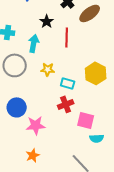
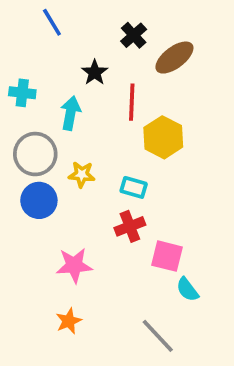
yellow star: (48, 69) -> (82, 174), moved
yellow hexagon: (96, 73) -> (163, 137), moved
blue circle: (17, 107) -> (39, 200), moved
cyan semicircle: (97, 138) -> (187, 289), turned 56

